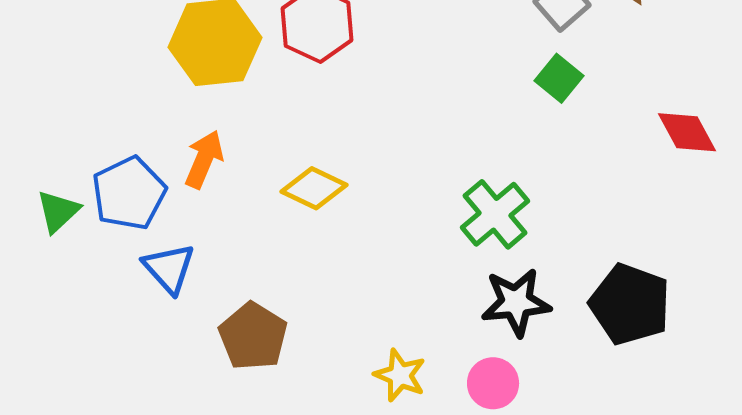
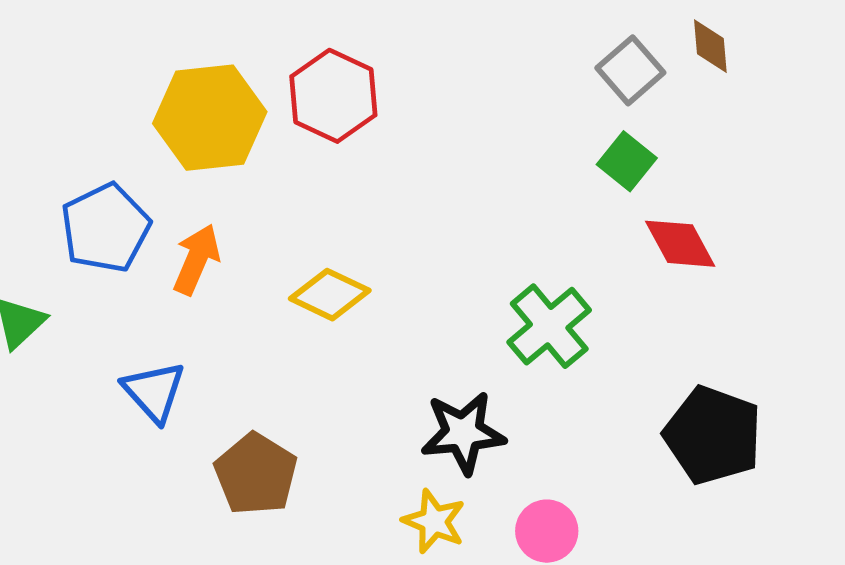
red diamond: (687, 132) -> (680, 244), moved
blue pentagon: (129, 193) -> (105, 228), moved
black star: (516, 302) -> (463, 433), moved

